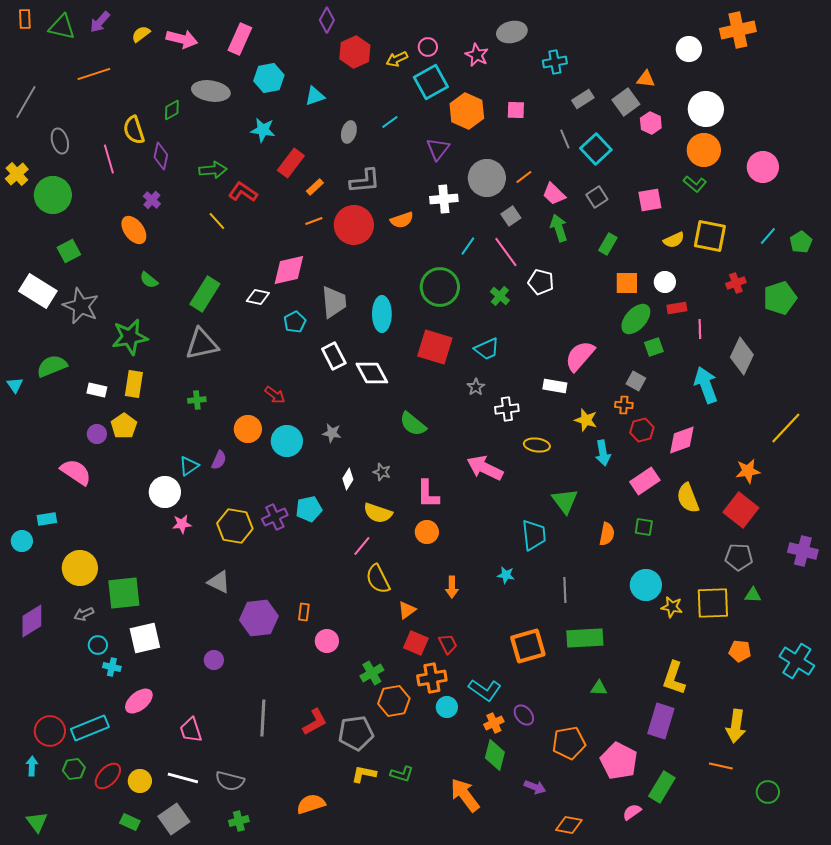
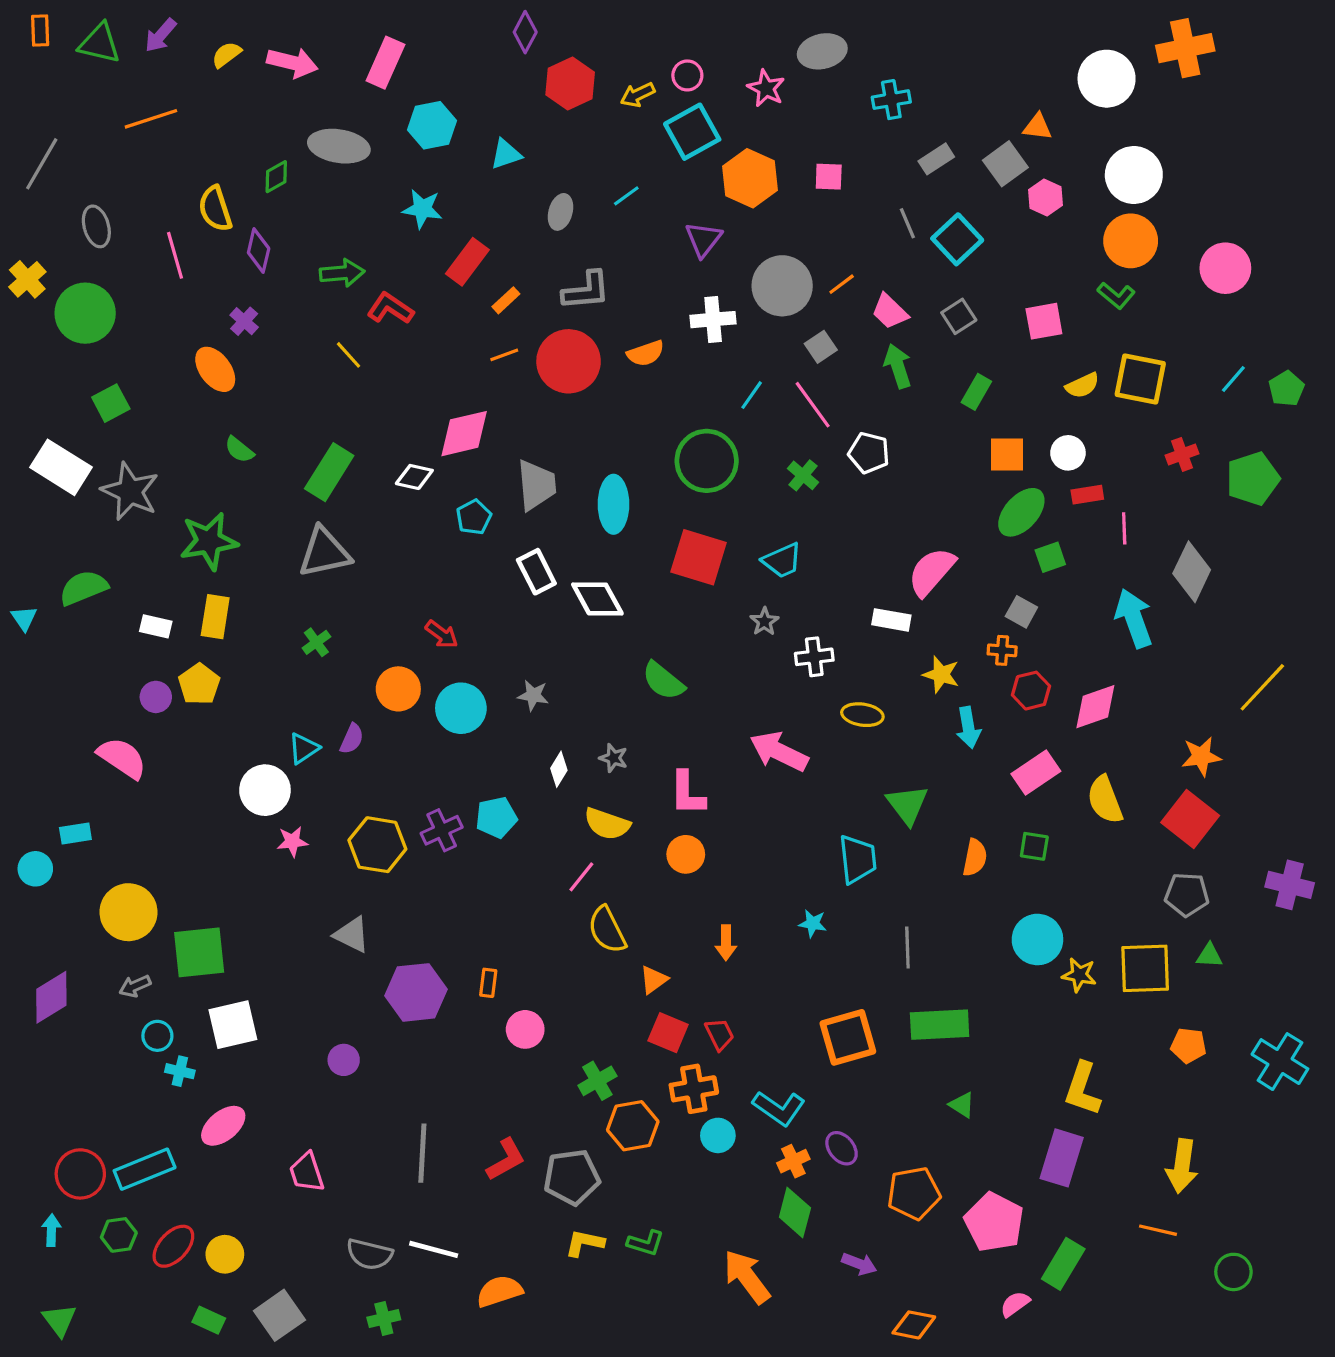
white circle: (689, 49) -> (1107, 79), size x1.4
green cross: (197, 400) -> (316, 642), turned -30
green triangle: (599, 688) -> (962, 1105), turned 30
white line: (183, 778) -> (434, 1249), moved

